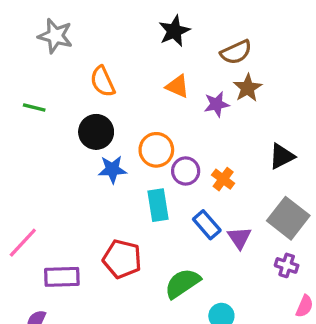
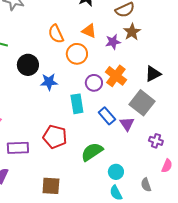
orange semicircle: (103, 81) -> (56, 34), moved
black circle: (96, 132) -> (28, 65), moved
orange circle: (156, 150) -> (77, 54), moved
orange cross: (223, 179) -> (116, 76), moved, size x1.5
gray square: (288, 218) -> (142, 103), moved

